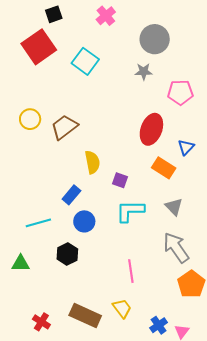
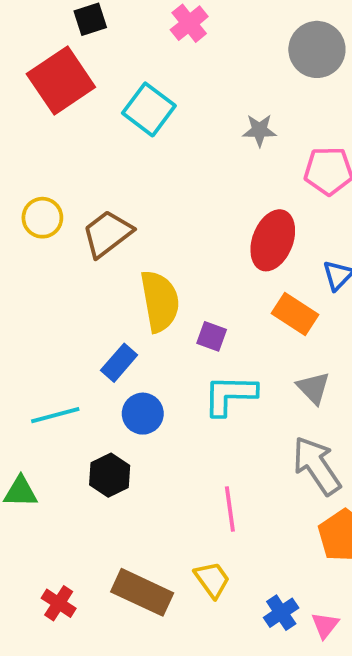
gray circle: (155, 39) -> (317, 49), moved
yellow semicircle: (92, 162) -> (160, 301), size x1.4

